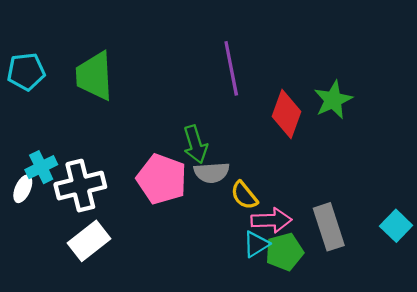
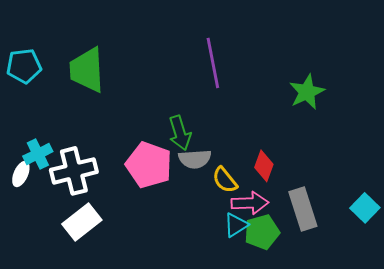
red diamond: (286, 114) -> (264, 166), moved, size x0.7

